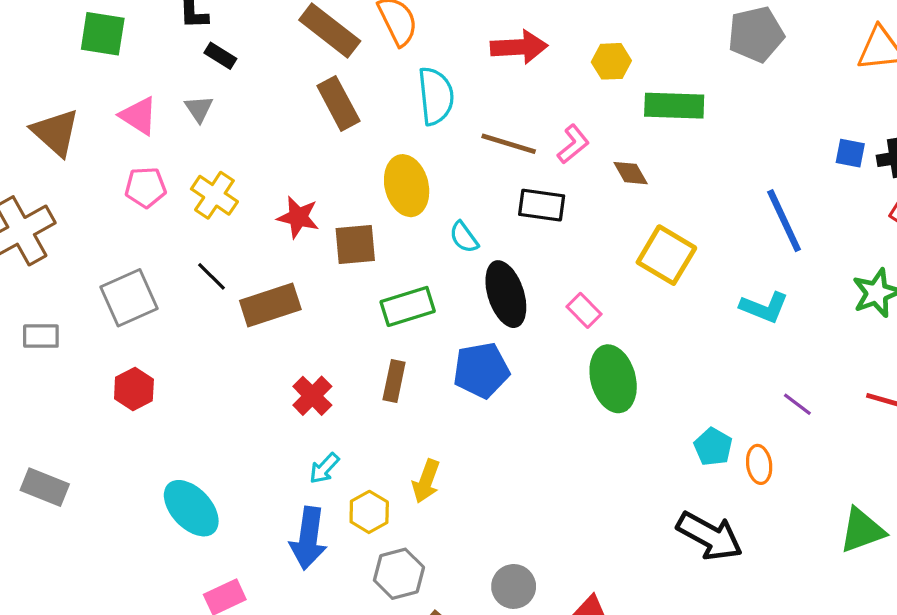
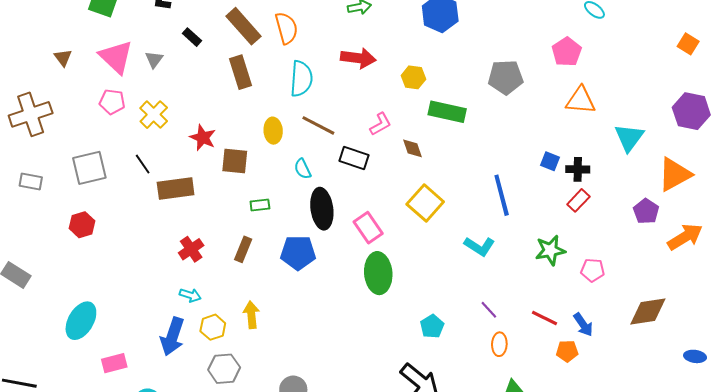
black rectangle: (220, 56) -> (192, 37), moved
pink triangle: (139, 116) -> (116, 57), size x1.4
brown triangle: (55, 132) -> (63, 58), size x0.6
brown line: (509, 144) -> (318, 125), moved
yellow ellipse: (407, 186) -> (273, 131), size x0.7
green rectangle: (408, 306) -> (260, 205), size x0.6
pink rectangle: (584, 310) -> (368, 228), size x1.4
orange ellipse: (759, 464) -> (499, 344), moved
cyan arrow: (324, 468) -> (190, 295), turned -125
yellow arrow: (426, 481) -> (251, 315), turned 144
cyan ellipse: (191, 508) -> (81, 321), moved, turned 63

